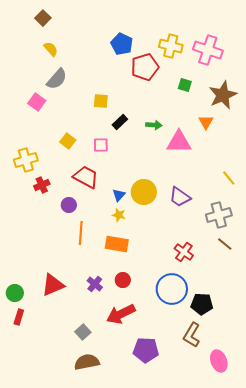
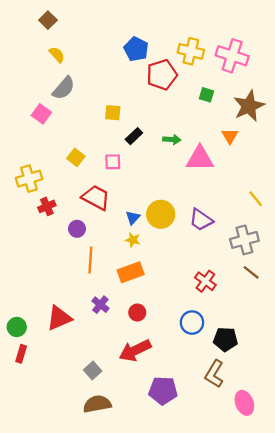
orange rectangle: (117, 244) -> (131, 272), turned -30
purple cross: (95, 284) -> (100, 305), moved
blue circle: (172, 289) -> (192, 323), size x0.7

